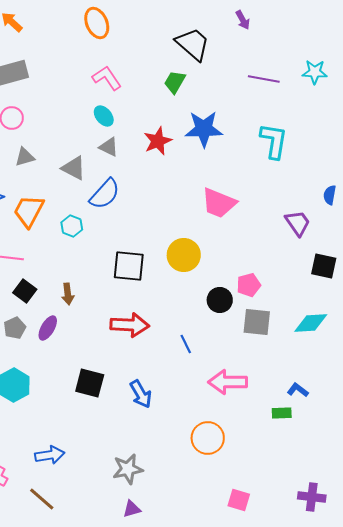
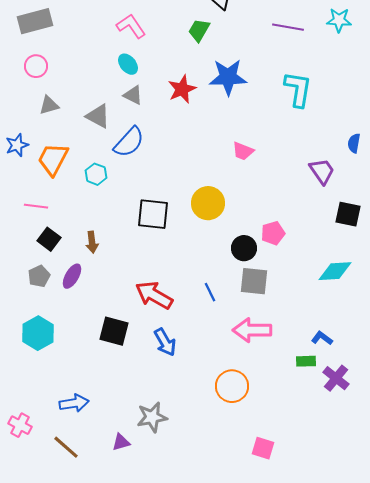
pink trapezoid: (219, 203) -> (243, 151), size x0.6
gray square: (257, 322) -> (254, 281), moved
red arrow: (130, 325) -> (154, 295), moved, turned -153
purple cross: (312, 497) -> (336, 378), moved, turned 32
purple triangle: (132, 509) -> (121, 442), moved

